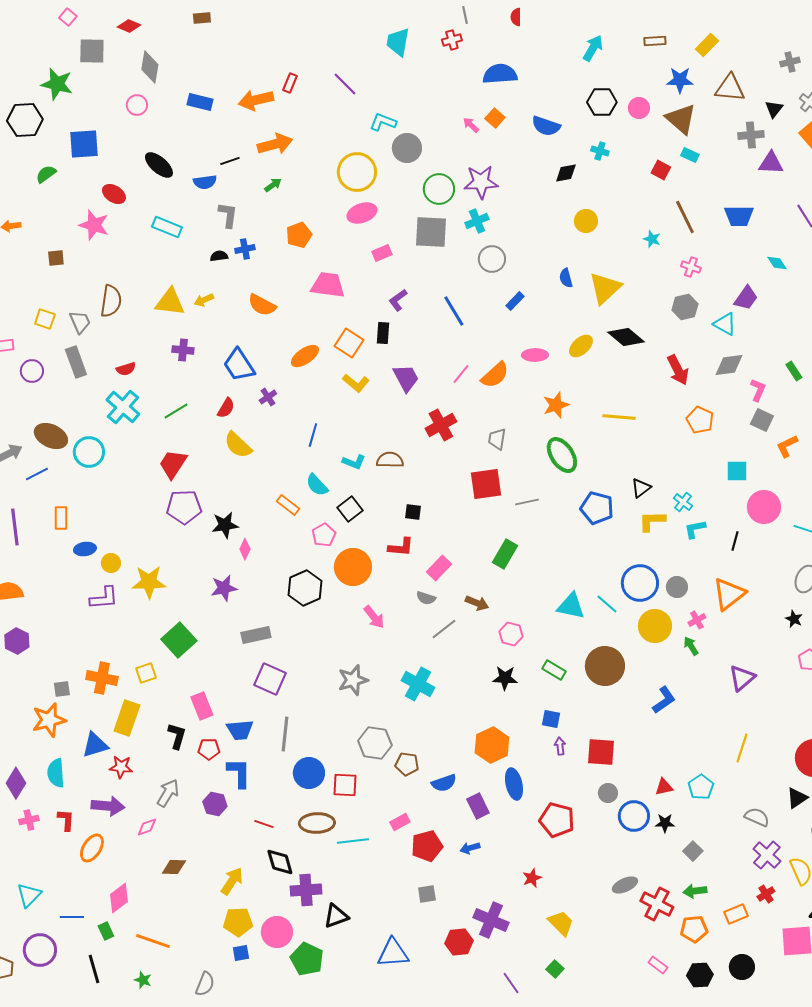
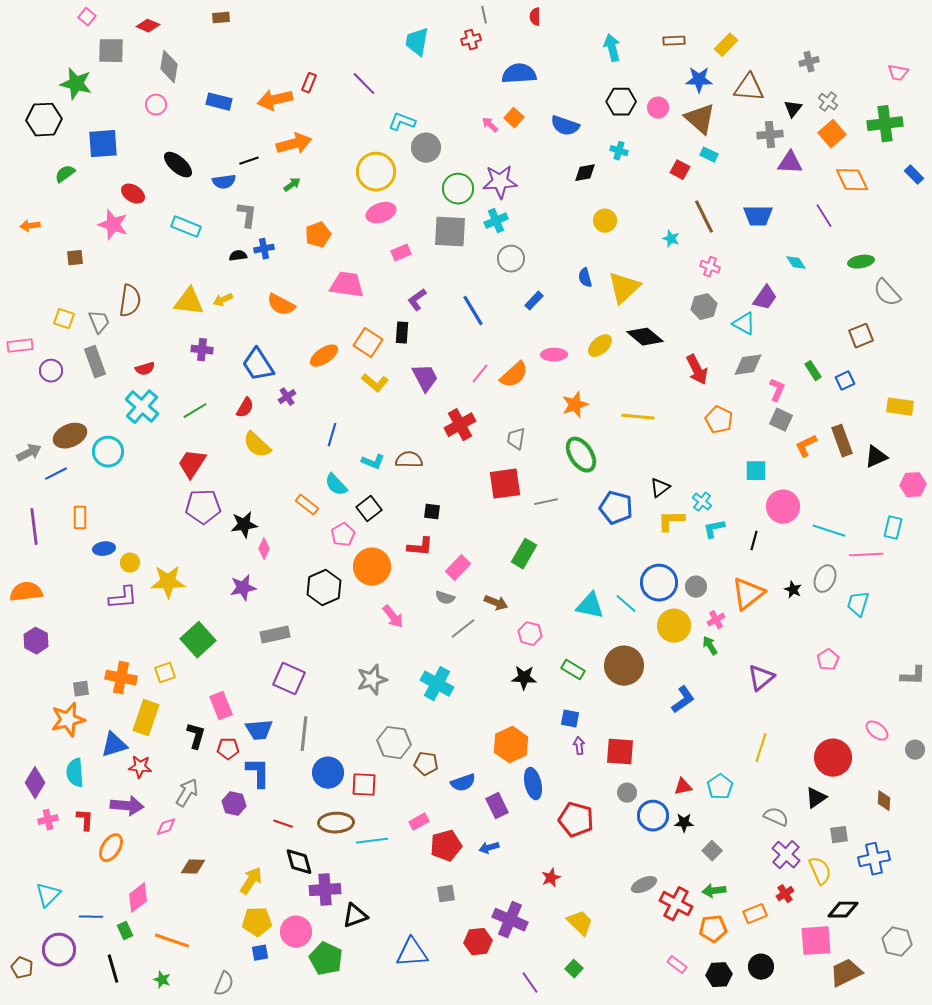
cyan arrow: (593, 48) -> (612, 48), turned -44
brown ellipse: (51, 436) -> (70, 436), turned -48
black star: (794, 619) -> (793, 590), moved

